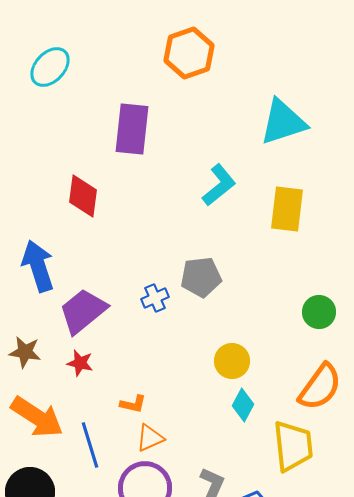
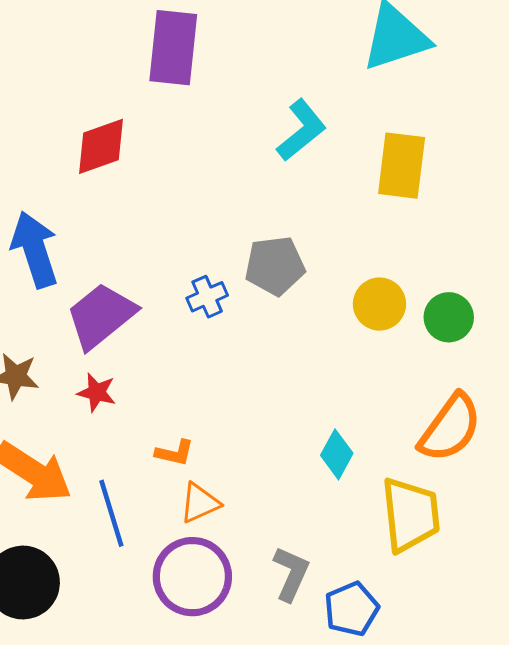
red diamond: (83, 196) -> (101, 146), turned 63
yellow circle: (232, 361) -> (379, 304), moved

